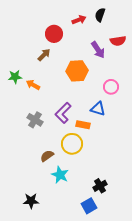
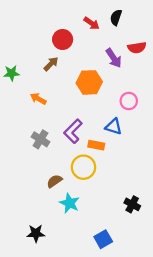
red arrow: (79, 20) -> (92, 23), turned 56
green star: (15, 77) -> (11, 73), moved
black cross: (100, 186) -> (132, 204), moved, turned -32

